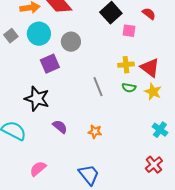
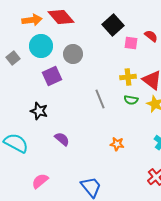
red semicircle: (149, 14) -> (151, 36), moved
gray square: (11, 36) -> (13, 58), moved
black star: (37, 99) -> (39, 111), size x0.7
orange star: (95, 132) -> (117, 144), moved

